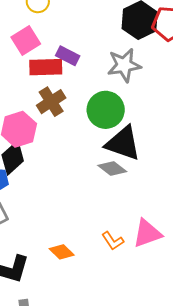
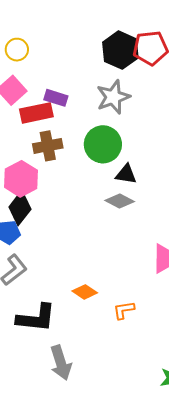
brown cross: (51, 102) -> (48, 146), turned 32
black triangle: (123, 143) -> (126, 174), size x0.6
orange L-shape: (113, 241) -> (124, 310), moved, turned 125

